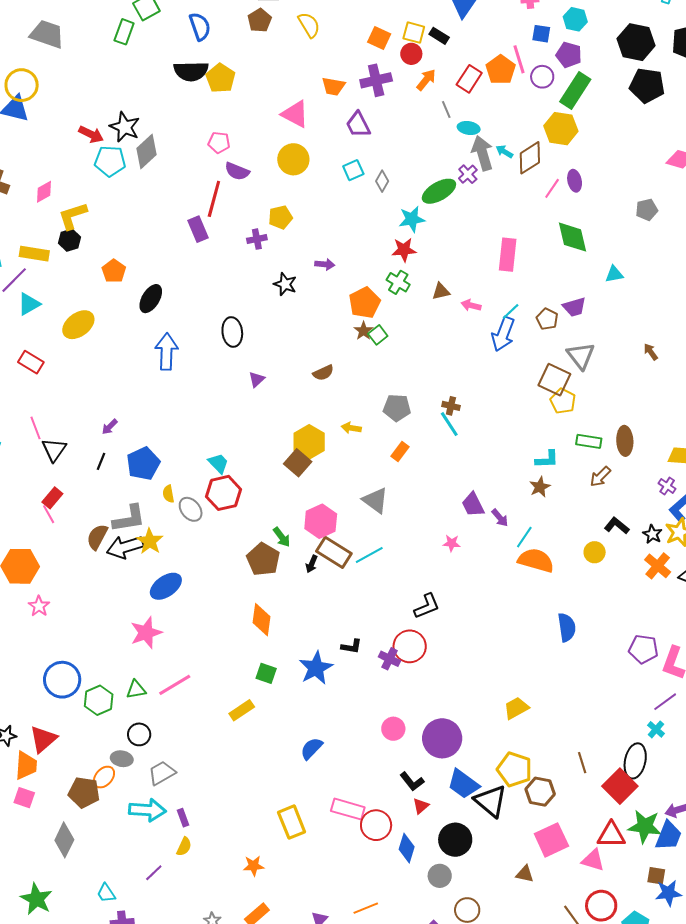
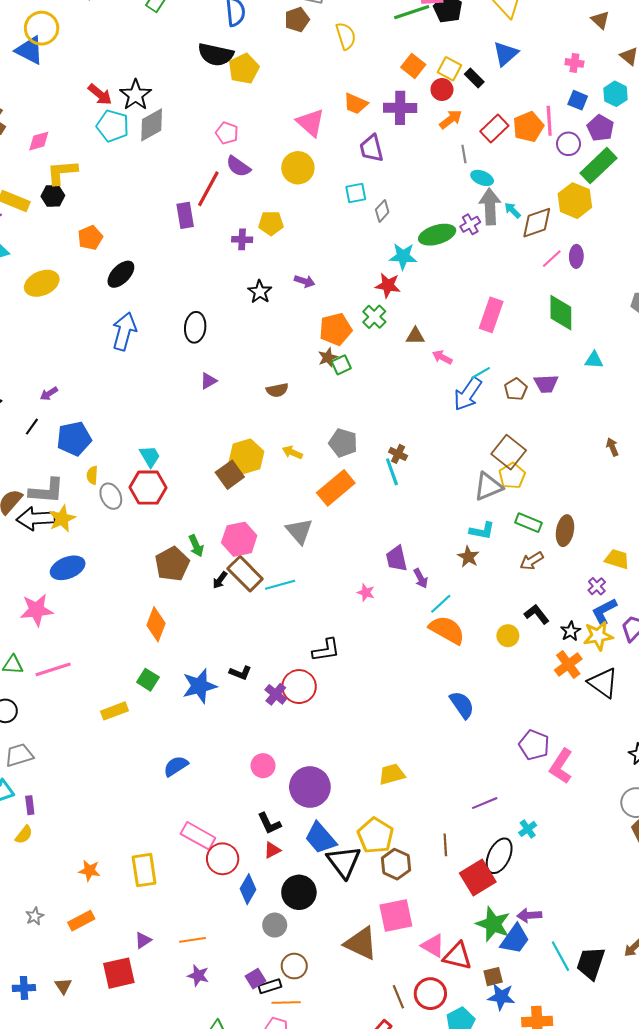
gray triangle: (581, 356) -> (488, 487), moved, turned 32
orange rectangle: (400, 452) -> (336, 488), size x1.8
brown star: (540, 487) -> (468, 557), turned -30
blue semicircle: (567, 627) -> (462, 705), turned -40
purple line: (665, 702) -> (485, 803), moved
yellow rectangle: (292, 822) -> (144, 870), moved
red triangle: (611, 835) -> (458, 956), moved
brown triangle: (525, 874) -> (361, 943), size x1.8
brown square: (656, 876) -> (493, 977), turned -36

